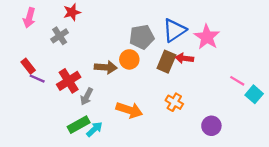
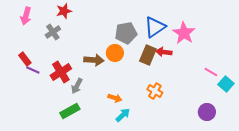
orange arrow: (129, 110) -> (115, 98), size x0.6
purple circle: (211, 126) -> (207, 112), moved
cyan arrow: (94, 129) -> (123, 115), moved

